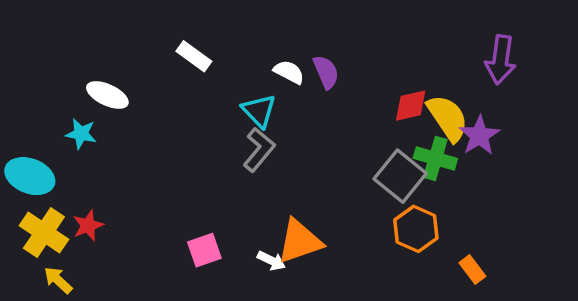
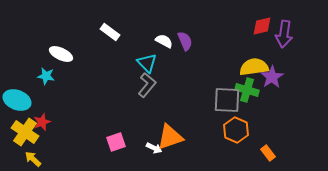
red diamond: (411, 106) -> (262, 26), moved
yellow semicircle: (448, 118) -> (254, 67), turned -64
gray square: (400, 176) -> (227, 100), turned -36
red star: (88, 225) -> (42, 122), moved

